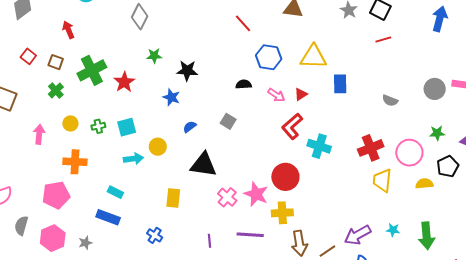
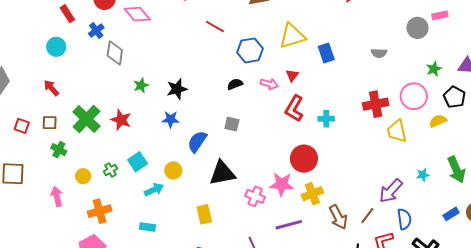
blue semicircle: (190, 127) -> (197, 142), size x1.6
cyan cross: (319, 146) -> (326, 119), size x0.7
red cross: (371, 148) -> (376, 104), turned 30

